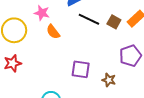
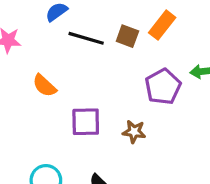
orange semicircle: (53, 32) -> (44, 86), moved

